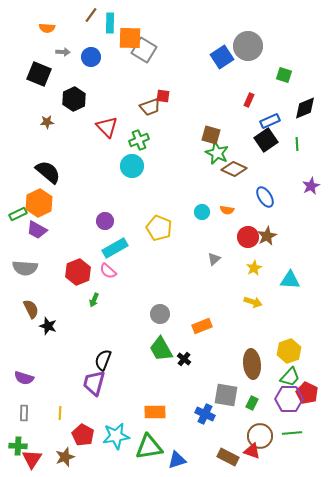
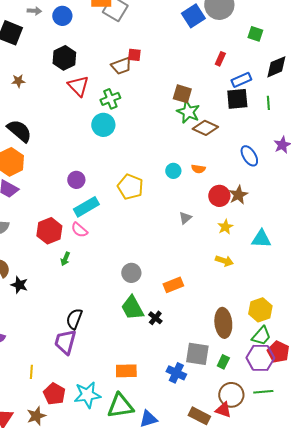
black hexagon: (74, 99) -> (64, 58), moved
black square: (266, 140) -> (237, 99), turned 30
blue ellipse: (265, 197) -> (249, 156), moved

